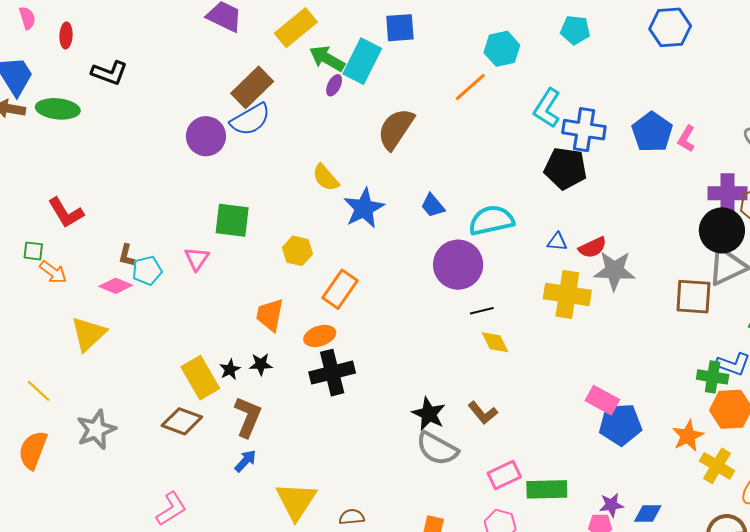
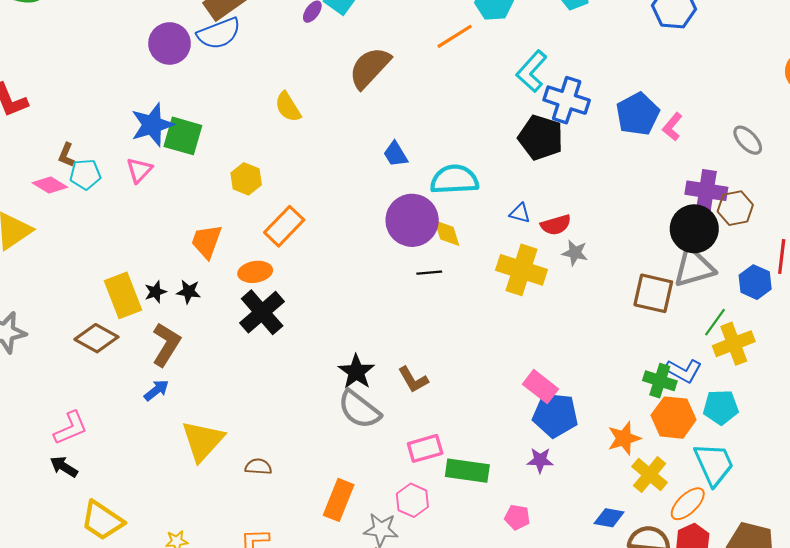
blue star: (364, 208) -> (152, 125), moved
gray star: (614, 271) -> (575, 253), size x0.6
yellow diamond: (495, 342) -> (447, 233), moved
black cross: (332, 373) -> (262, 312), turned -36
purple star: (611, 505) -> (540, 460), moved
blue diamond: (648, 514) -> (609, 518), moved

